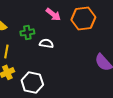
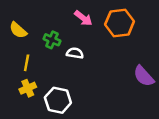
green cross: (27, 32) -> (52, 40), turned 32

